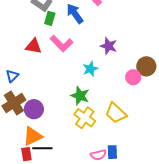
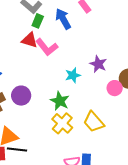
red triangle: (34, 46) -> (29, 40), moved
purple star: (109, 46) -> (98, 64), moved
purple circle: (34, 109) -> (21, 96), moved

